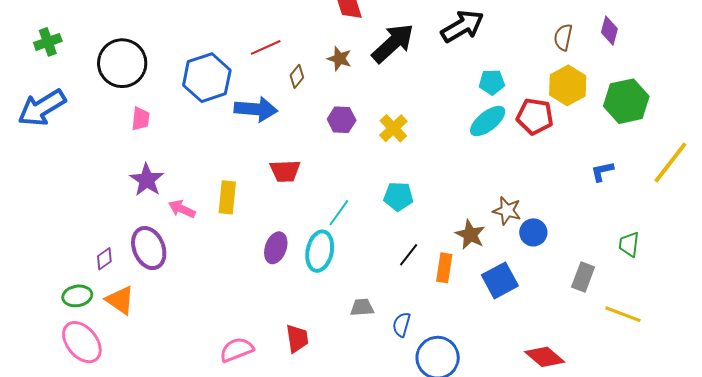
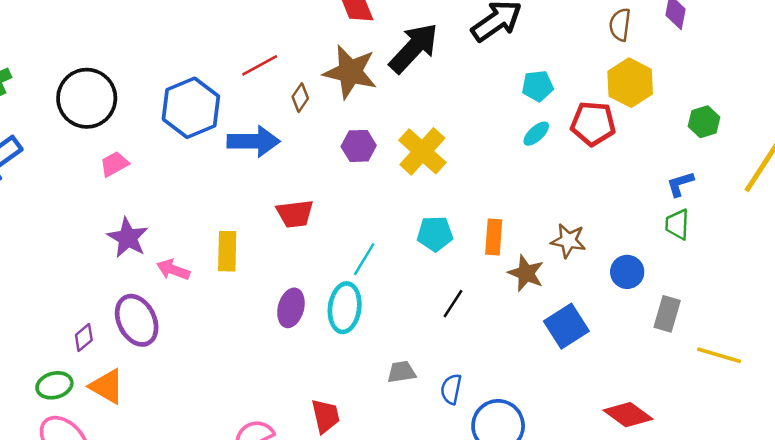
brown star: (339, 59) -> (350, 72), size x1.8
green hexagon: (626, 101) -> (704, 122), moved, size x0.6
pink trapezoid: (141, 119) -> (114, 164), turned -120
cyan ellipse: (488, 121) -> (536, 134), size x0.6
yellow cross: (393, 128) -> (422, 151), size x1.4
blue circle: (533, 232) -> (627, 272), moved
green trapezoid: (629, 244) -> (677, 224), moved
orange rectangle: (444, 268) -> (494, 237), moved

